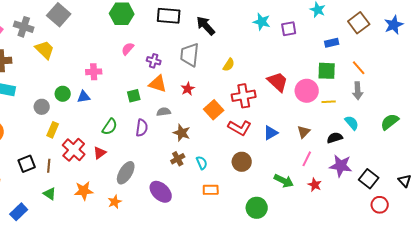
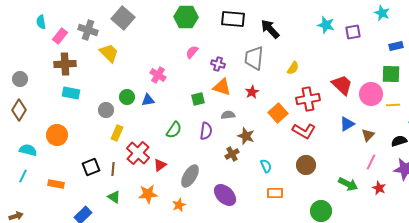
pink cross: (94, 72) -> (158, 75), turned 35
blue triangle: (271, 133) -> (347, 124), moved
red triangle: (100, 153) -> (160, 165), moved
brown cross: (178, 159) -> (232, 154), moved

